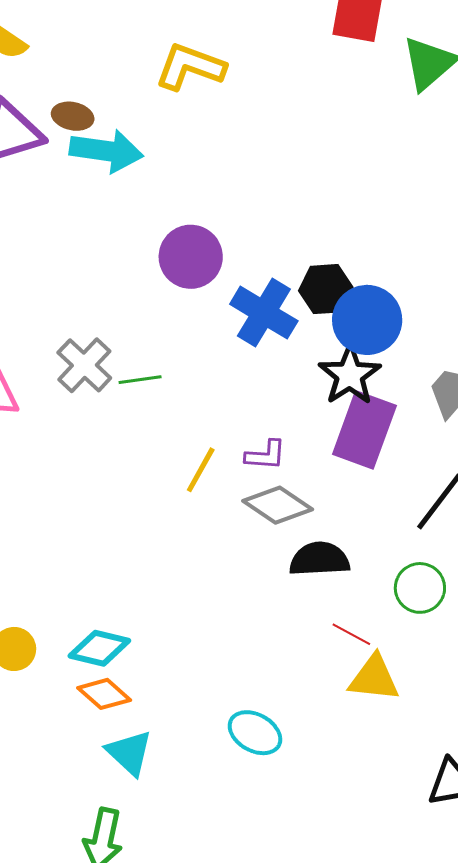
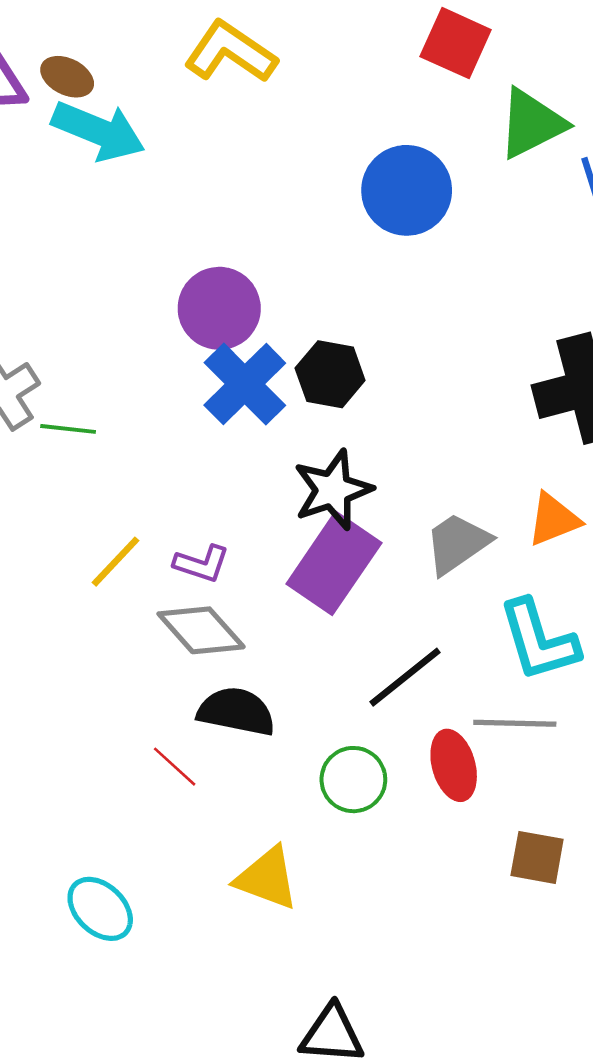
purple circle: (191, 257) -> (219, 308), moved
blue circle: (367, 320) -> (407, 190), moved
red line: (351, 634) -> (175, 767), moved

